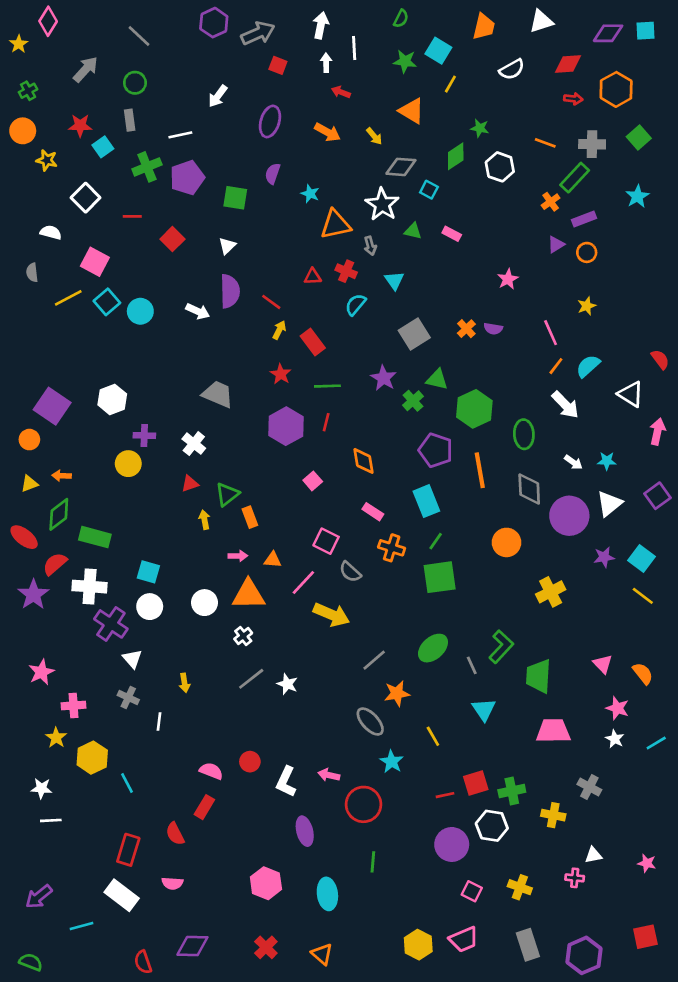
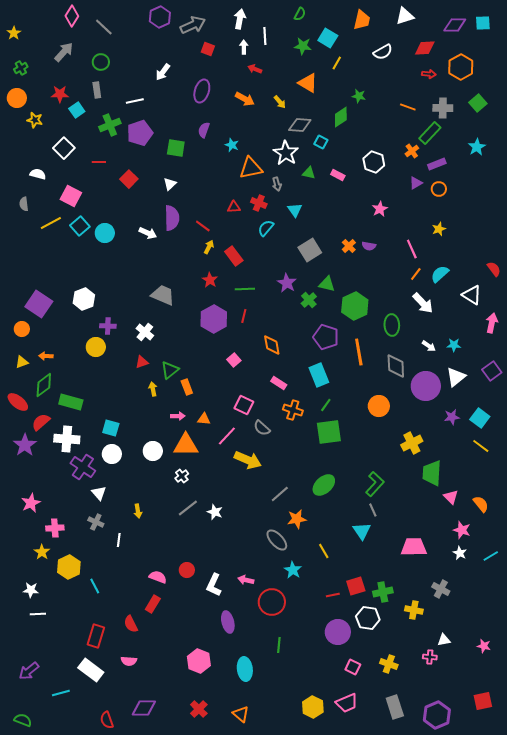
pink diamond: (48, 21) -> (72, 16), moved
white hexagon: (500, 167) -> (374, 162), moved
gray line: (472, 665) -> (373, 510), moved
green trapezoid: (539, 676) -> (432, 473), moved

